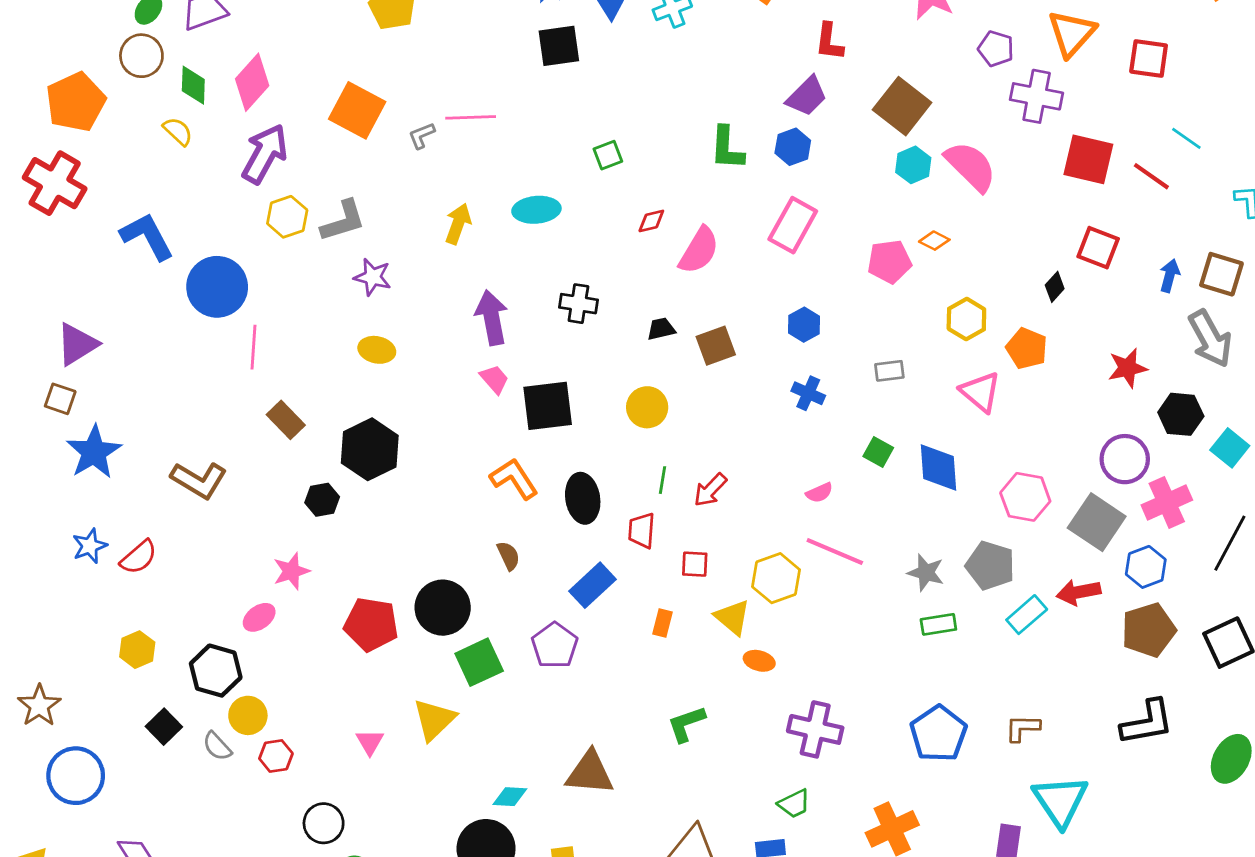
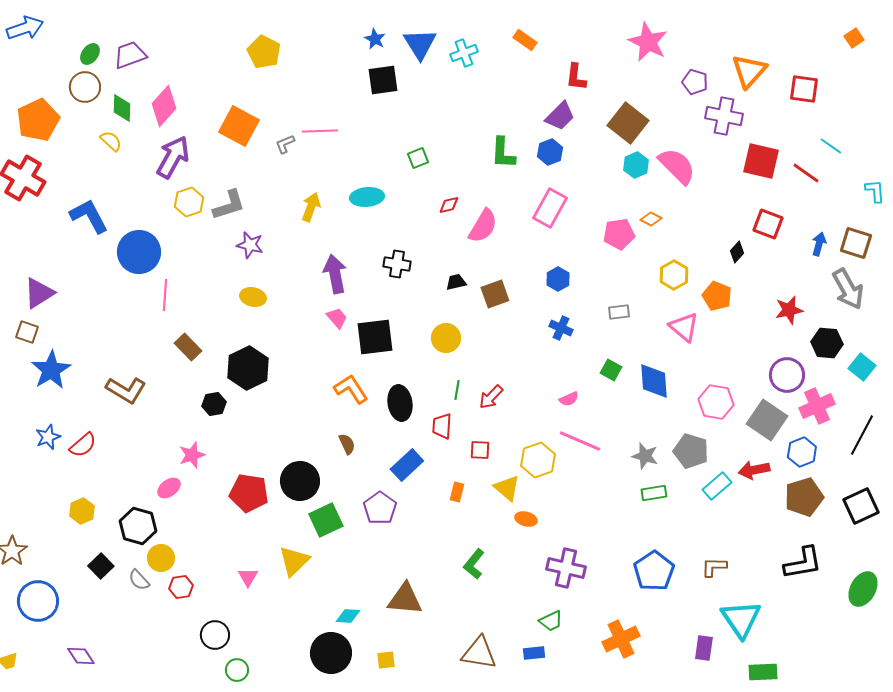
green L-shape: (686, 724) -> (474, 564), turned -32

